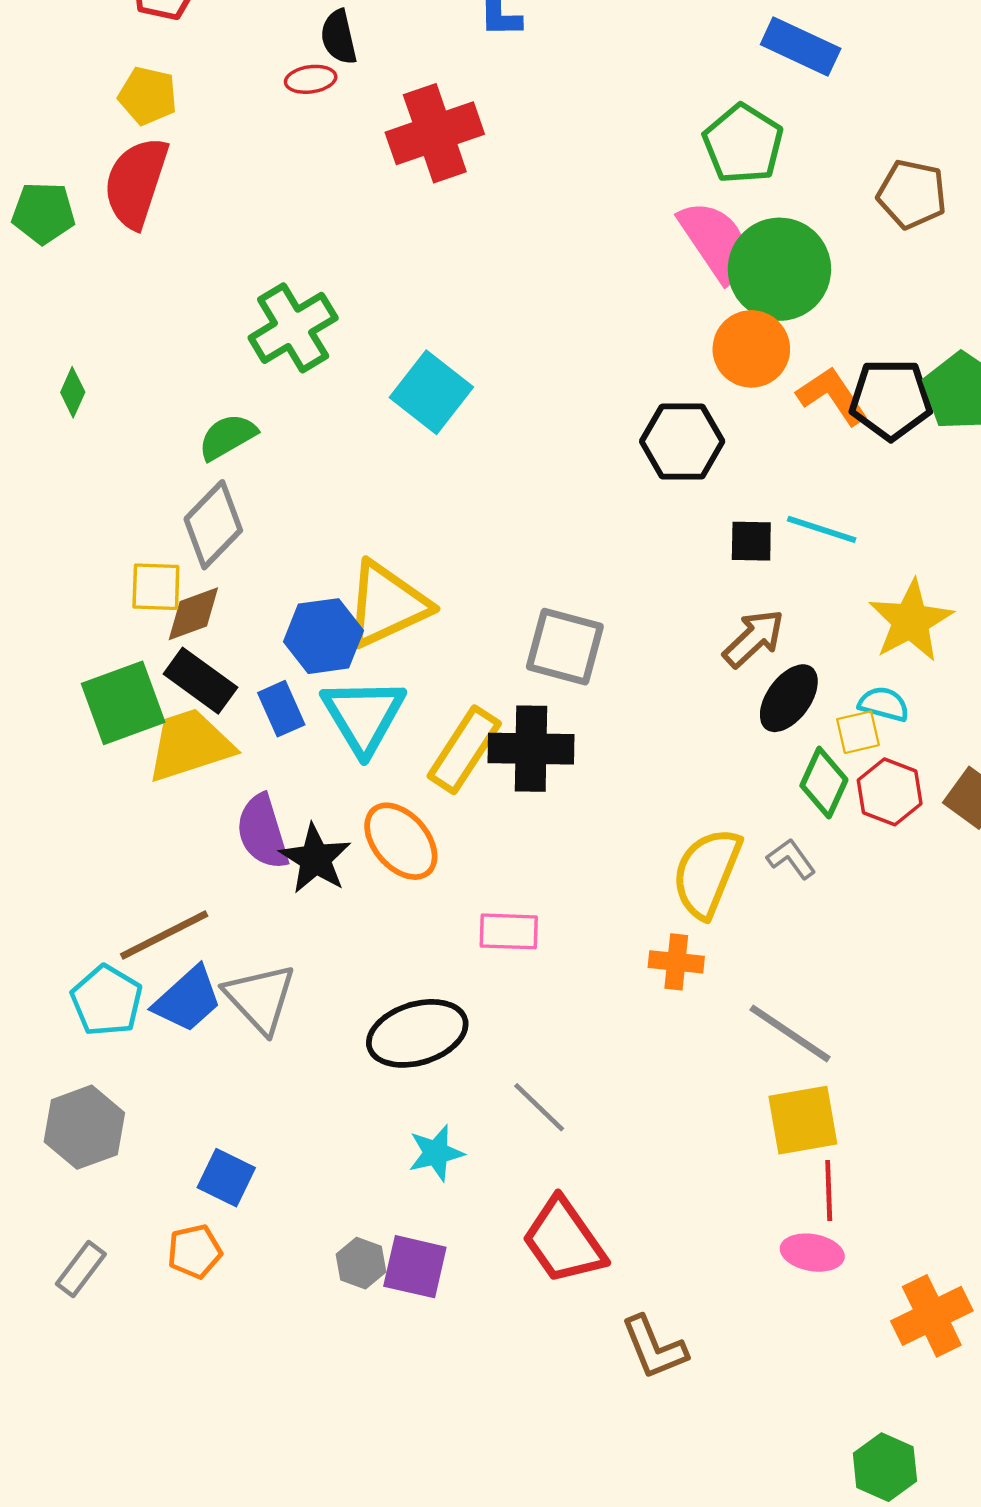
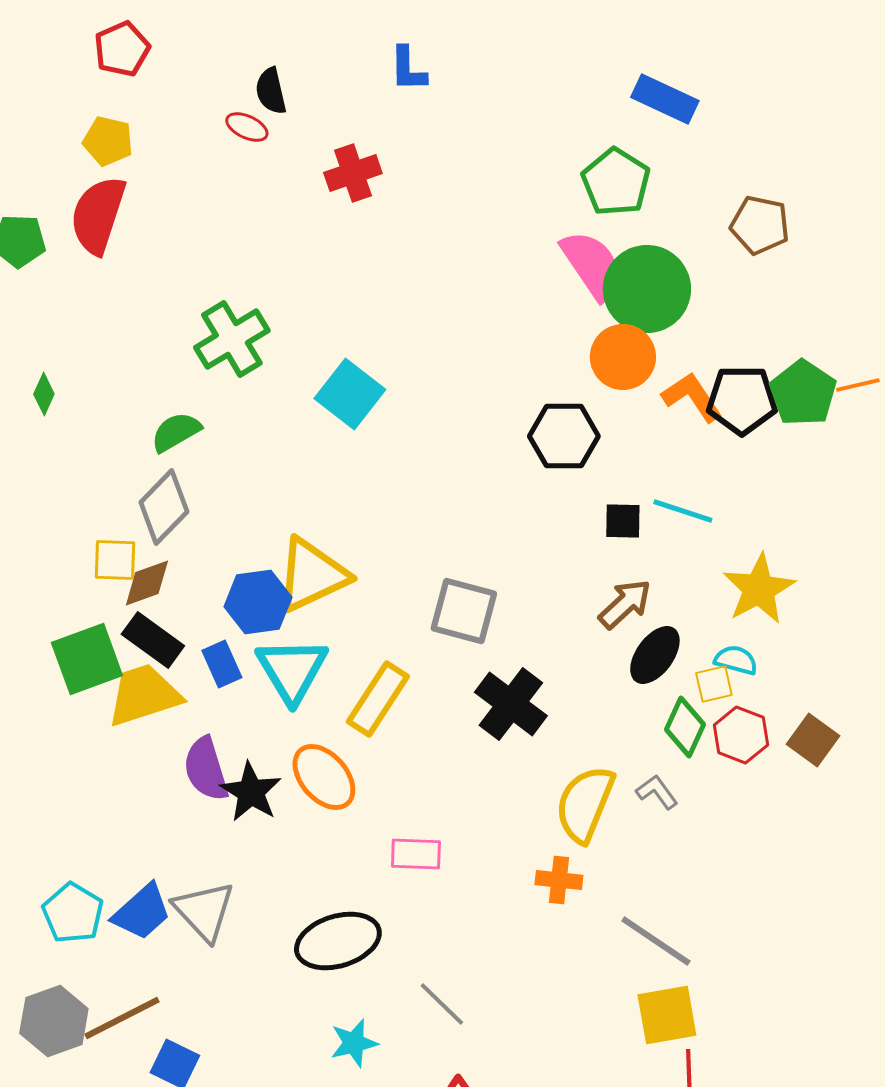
red ellipse: (311, 79) -> (247, 127), turned 33
red cross: (435, 133) -> (353, 173), size x0.7
black cross: (531, 749) -> (511, 704), moved, turned 36
brown line: (164, 935) -> (122, 1018), moved

